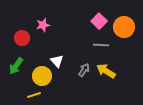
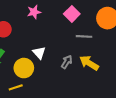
pink square: (99, 21) -> (72, 14), moved
pink star: (43, 25) -> (34, 12), moved

